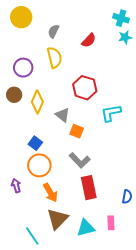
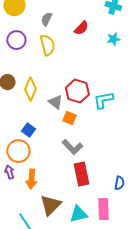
cyan star: (125, 37) -> (113, 39), moved
purple circle: (23, 68) -> (16, 40), moved
red hexagon: (85, 88) -> (77, 91), moved
orange circle: (39, 165) -> (18, 151), moved
orange arrow: (50, 193) -> (31, 179), moved, turned 36
pink rectangle: (111, 223) -> (103, 209), size x1.5

